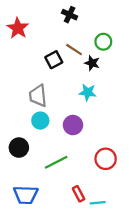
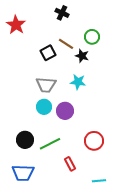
gray trapezoid: (38, 96) -> (46, 85), moved, turned -80
cyan circle: (40, 121) -> (44, 107), moved
black circle: (19, 148) -> (25, 140), moved
red rectangle: (79, 194) -> (70, 164), moved
cyan line: (98, 203) -> (99, 181), moved

